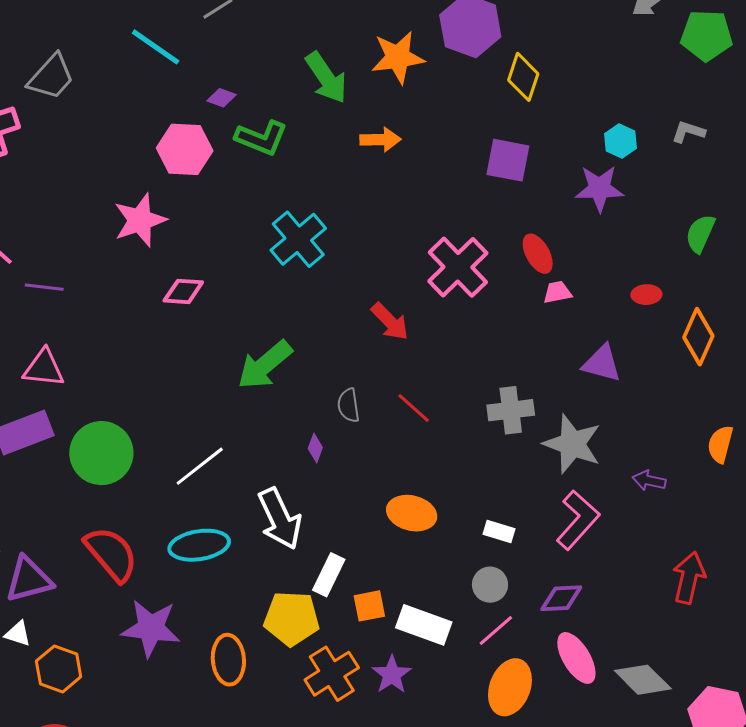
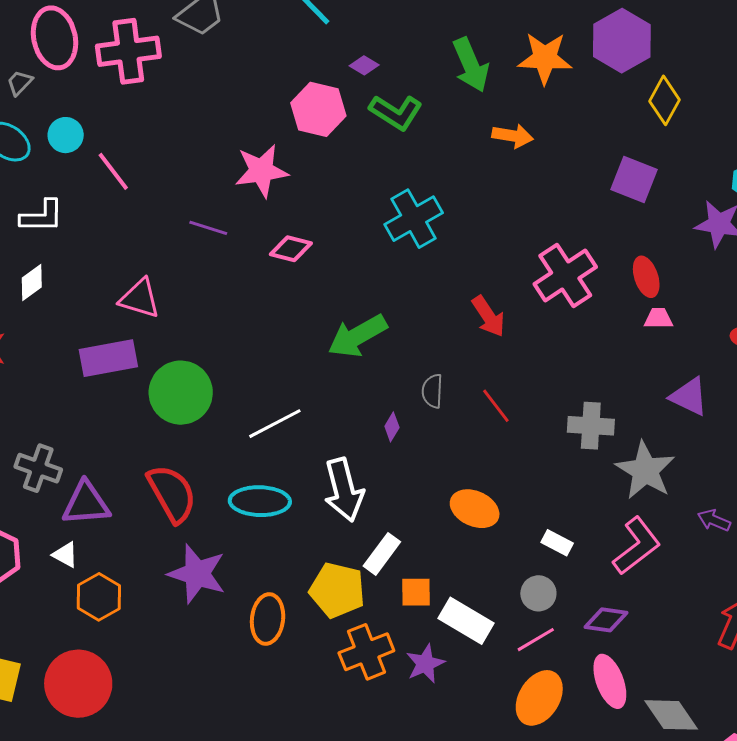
purple line: (44, 287) -> (208, 228), moved

